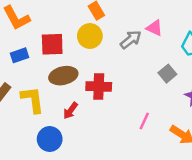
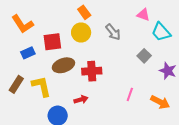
pink triangle: (154, 28) -> (143, 15), moved
gray arrow: (131, 40) -> (113, 32), turned 96
red arrow: (70, 111) -> (81, 100), moved, turned -136

